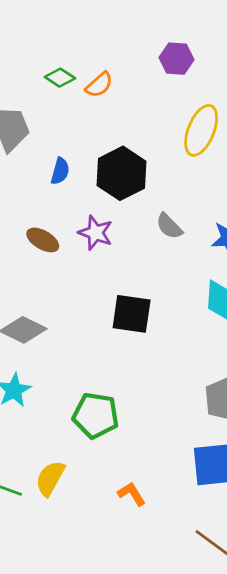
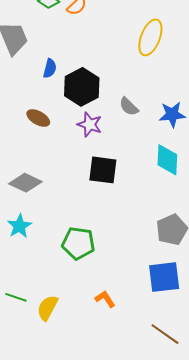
black hexagon: (122, 173) -> (82, 87), moved
purple star: (96, 233) -> (90, 125), moved
yellow semicircle: (50, 478) -> (48, 308), moved

